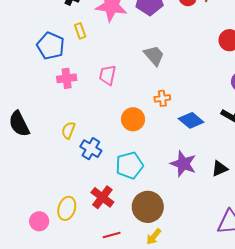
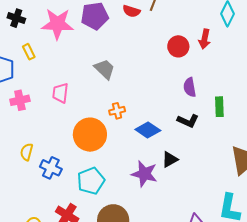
orange circle: (133, 119) -> (90, 135), size x1.4
black triangle: (220, 169) -> (170, 159), moved

